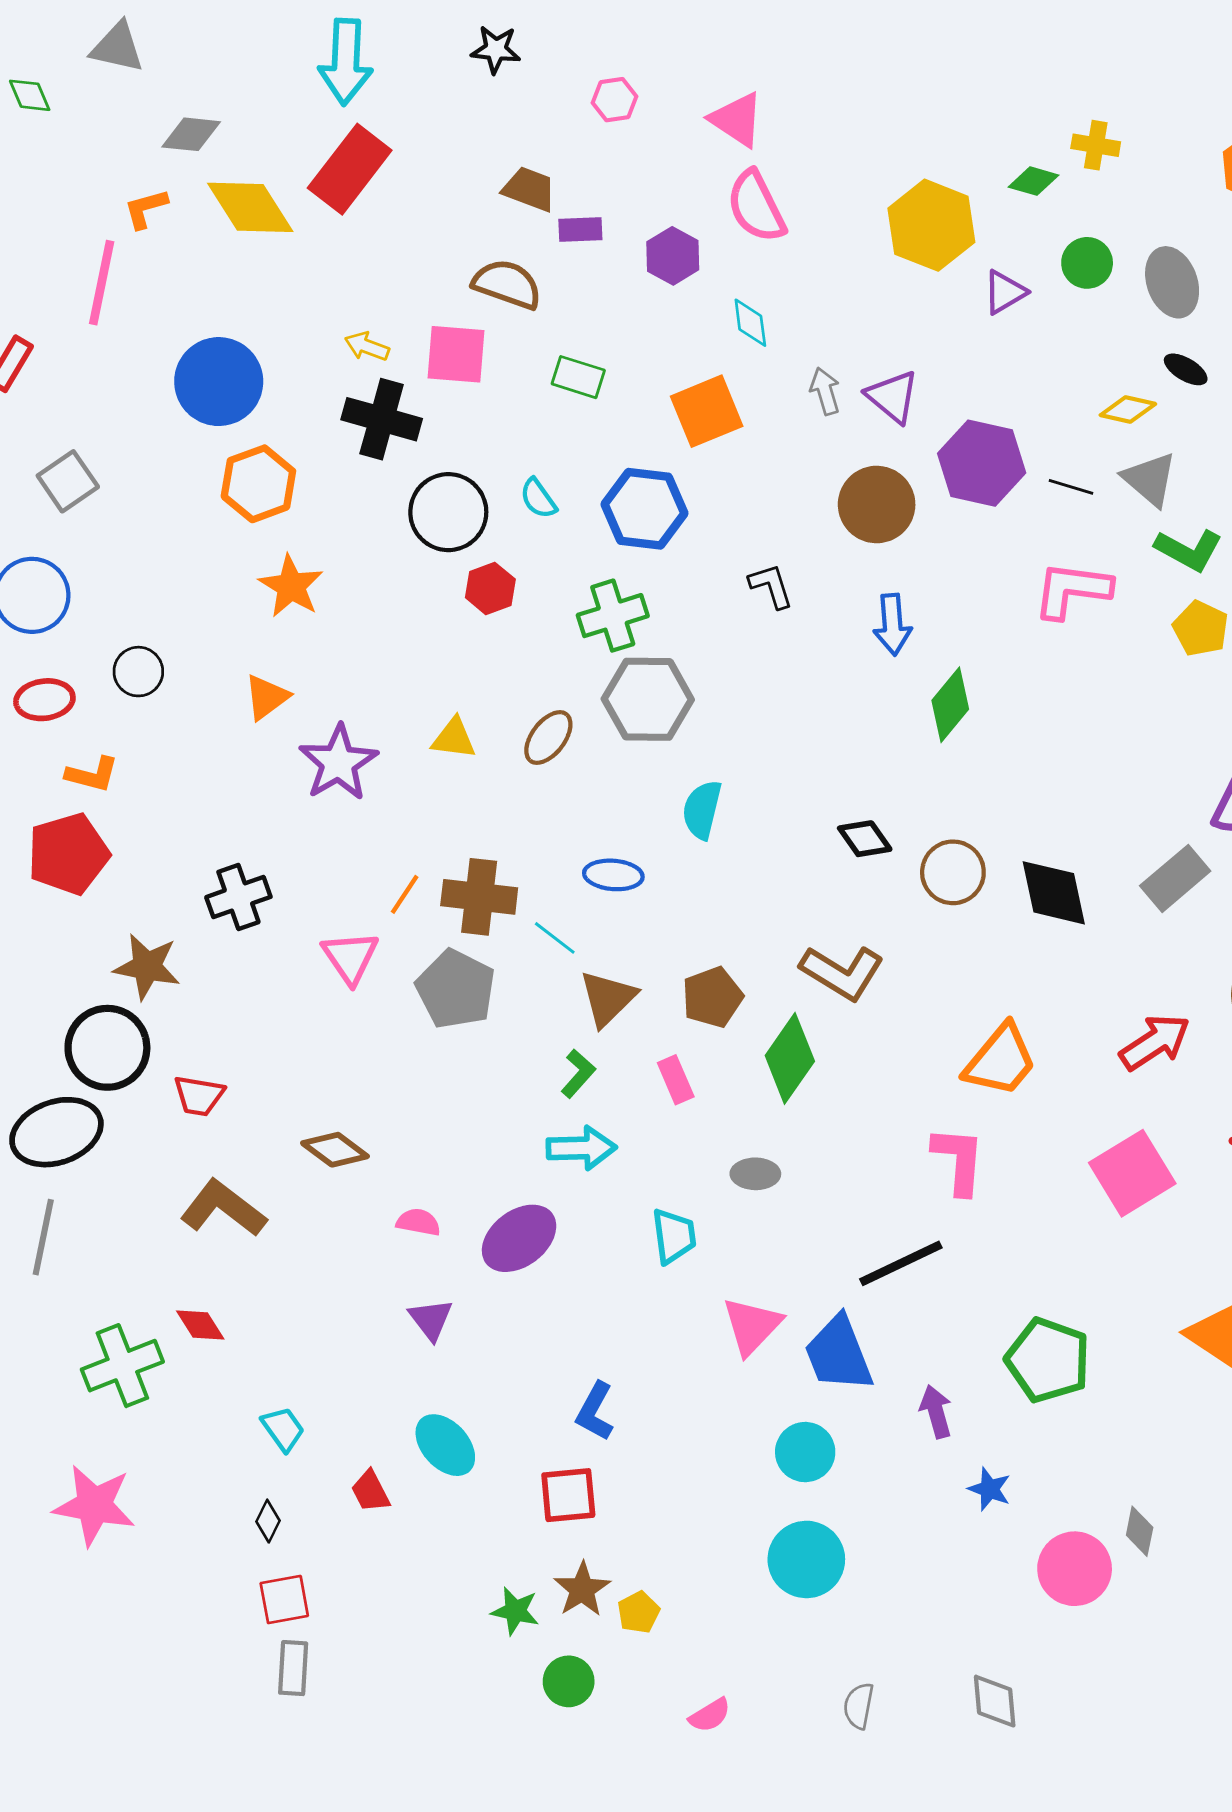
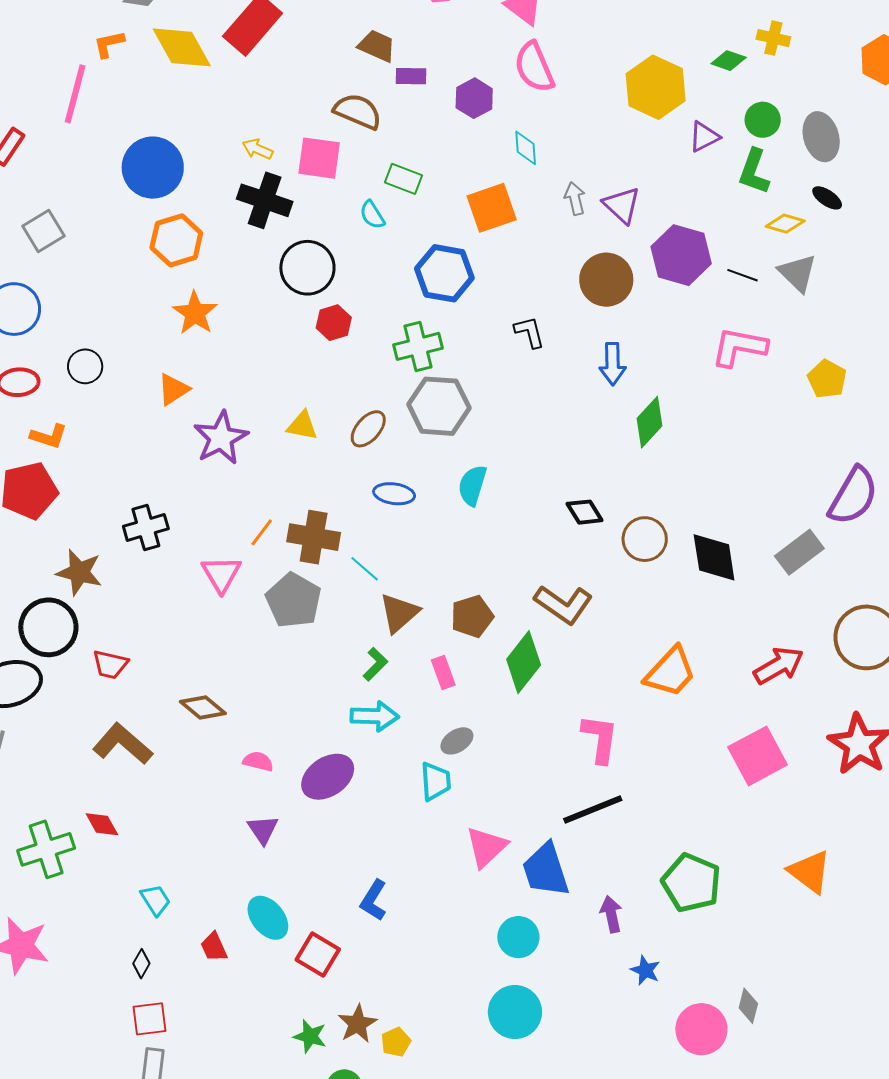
cyan semicircle: (538, 498) -> (372, 215), moved
green L-shape: (1189, 550) -> (754, 171), moved, turned 78
blue ellipse: (613, 875) -> (394, 494), moved
pink L-shape: (959, 1160) -> (600, 739), moved
gray ellipse: (755, 1174) -> (457, 741), moved, turned -36
red square: (568, 1495) -> (318, 954), moved, turned 33

